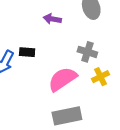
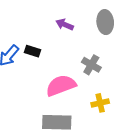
yellow cross: (100, 77) -> (100, 103), moved

